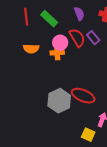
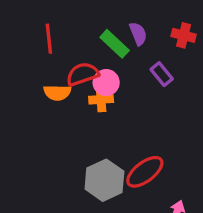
green rectangle: (49, 19) -> (115, 44), moved
red semicircle: (77, 38) -> (83, 74), moved, turned -78
red ellipse: (83, 96) -> (145, 172), turned -60

